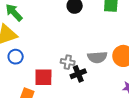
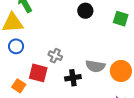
gray cross: (68, 62) -> (55, 56), moved

